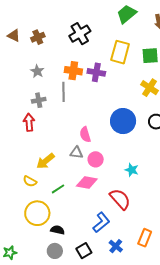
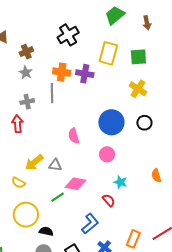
brown cross: (38, 37) -> (26, 52), moved
gray triangle: (76, 153) -> (55, 165), moved
pink circle: (96, 159) -> (107, 154), moved
cyan star: (132, 170) -> (120, 182), moved
green line: (58, 189) -> (58, 197), moved
red semicircle: (120, 199) -> (109, 200), size x0.6

